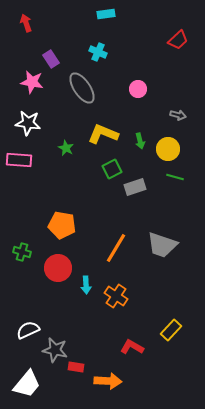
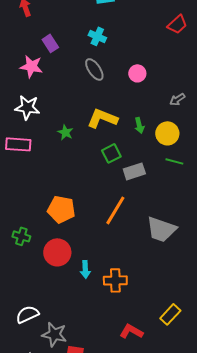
gray ellipse: (82, 88) -> (94, 69), moved, size x0.7
gray arrow: (178, 115) -> (177, 99), turned 133
orange line: (116, 248) -> (115, 210), moved
orange cross: (116, 296) -> (115, 280), turned -35

